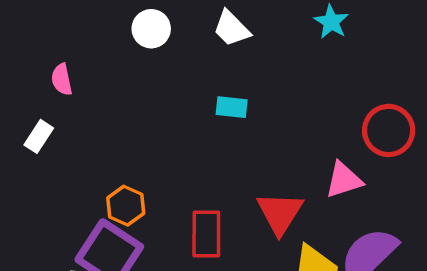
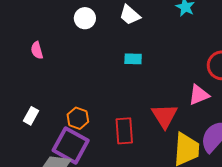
white rectangle: (39, 136) -> (31, 116), moved

